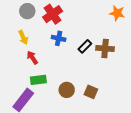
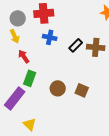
gray circle: (27, 11) -> (18, 18), moved
red cross: (53, 14) -> (44, 13), turned 30
green rectangle: (38, 80) -> (30, 78), turned -63

